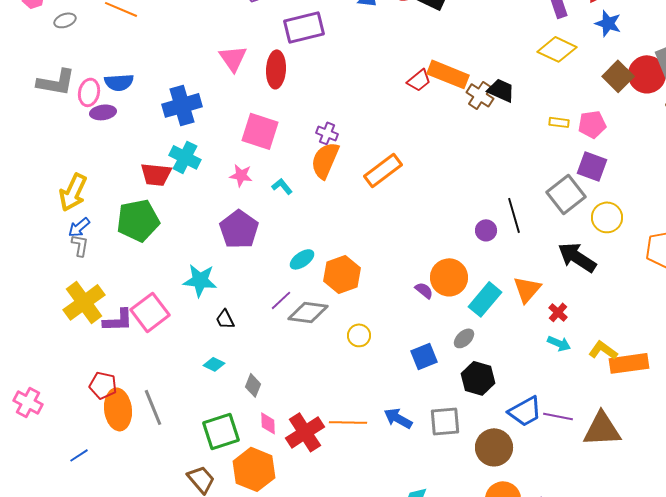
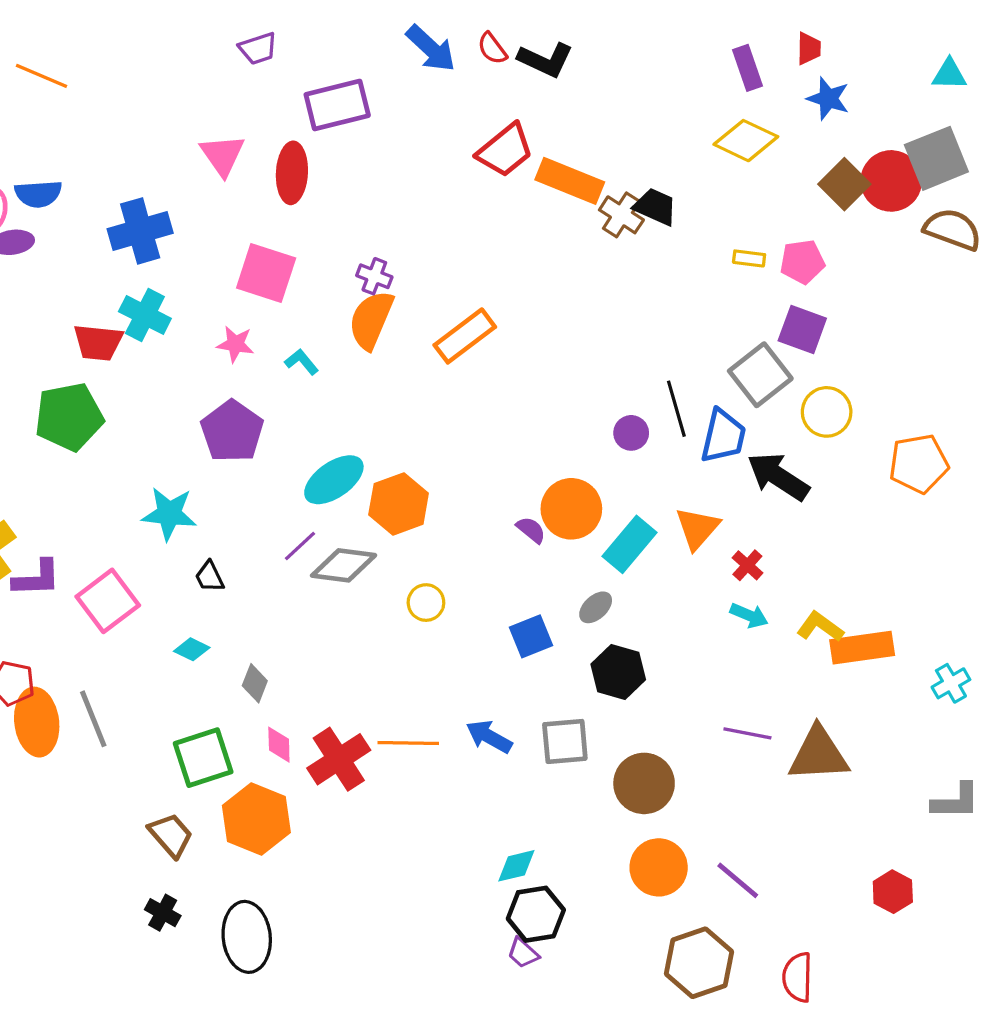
red trapezoid: (419, 80) -> (505, 150), moved, size x1.5
cyan ellipse: (302, 259) -> (334, 480), size x1.5
pink square: (150, 312) -> (108, 601), moved
blue trapezoid: (525, 411) -> (723, 436), moved, turned -48

